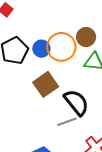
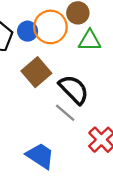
gray line: (67, 122) -> (65, 113), turned 66

